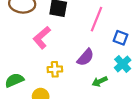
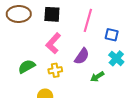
pink L-shape: (42, 38) -> (53, 43), moved
green semicircle: (14, 80) -> (27, 66), moved

